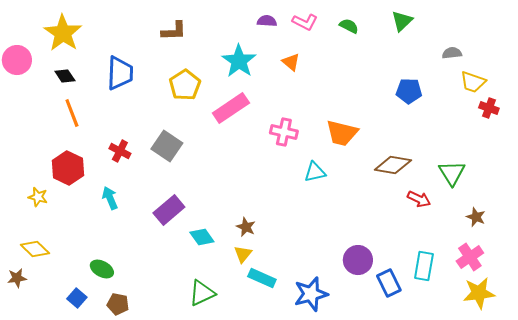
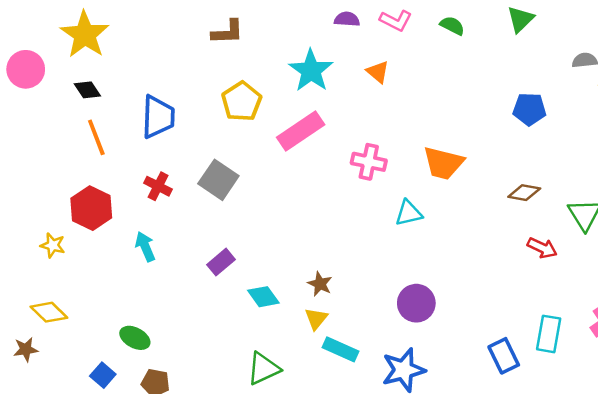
blue trapezoid: (120, 73) -> (158, 117), moved
brown diamond: (393, 165) -> (524, 193), moved, size x0.7
purple rectangle: (169, 210) -> (221, 262), size x0.7
purple circle: (358, 260) -> (416, 303), moved

